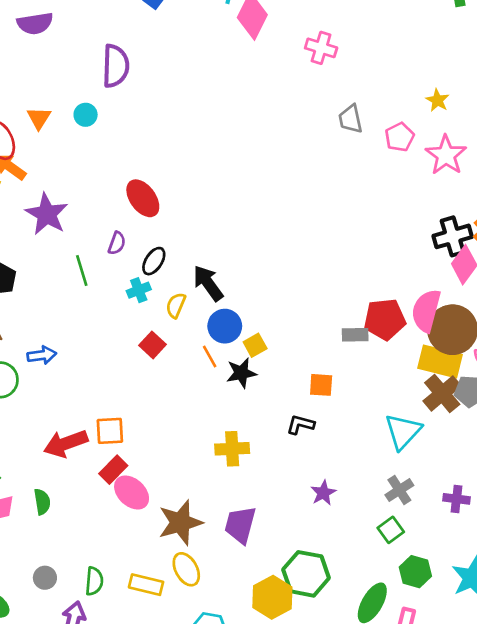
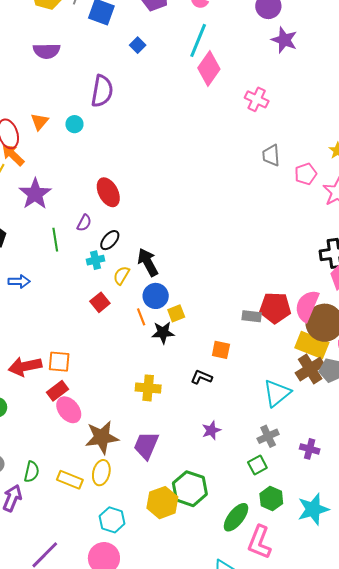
blue arrow: (42, 355) -> (19, 281), moved
yellow ellipse: (186, 569) -> (101, 473), turned 35

